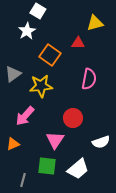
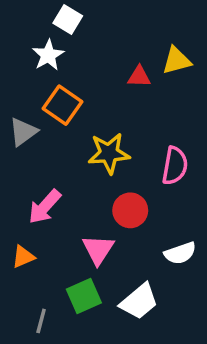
yellow triangle: (95, 23) -> (177, 61), moved
orange square: (50, 55) -> (62, 105), moved
pink semicircle: (89, 79) -> (175, 166), moved
yellow star: (41, 86) -> (109, 153), moved
green square: (47, 166) -> (84, 296), turned -30

